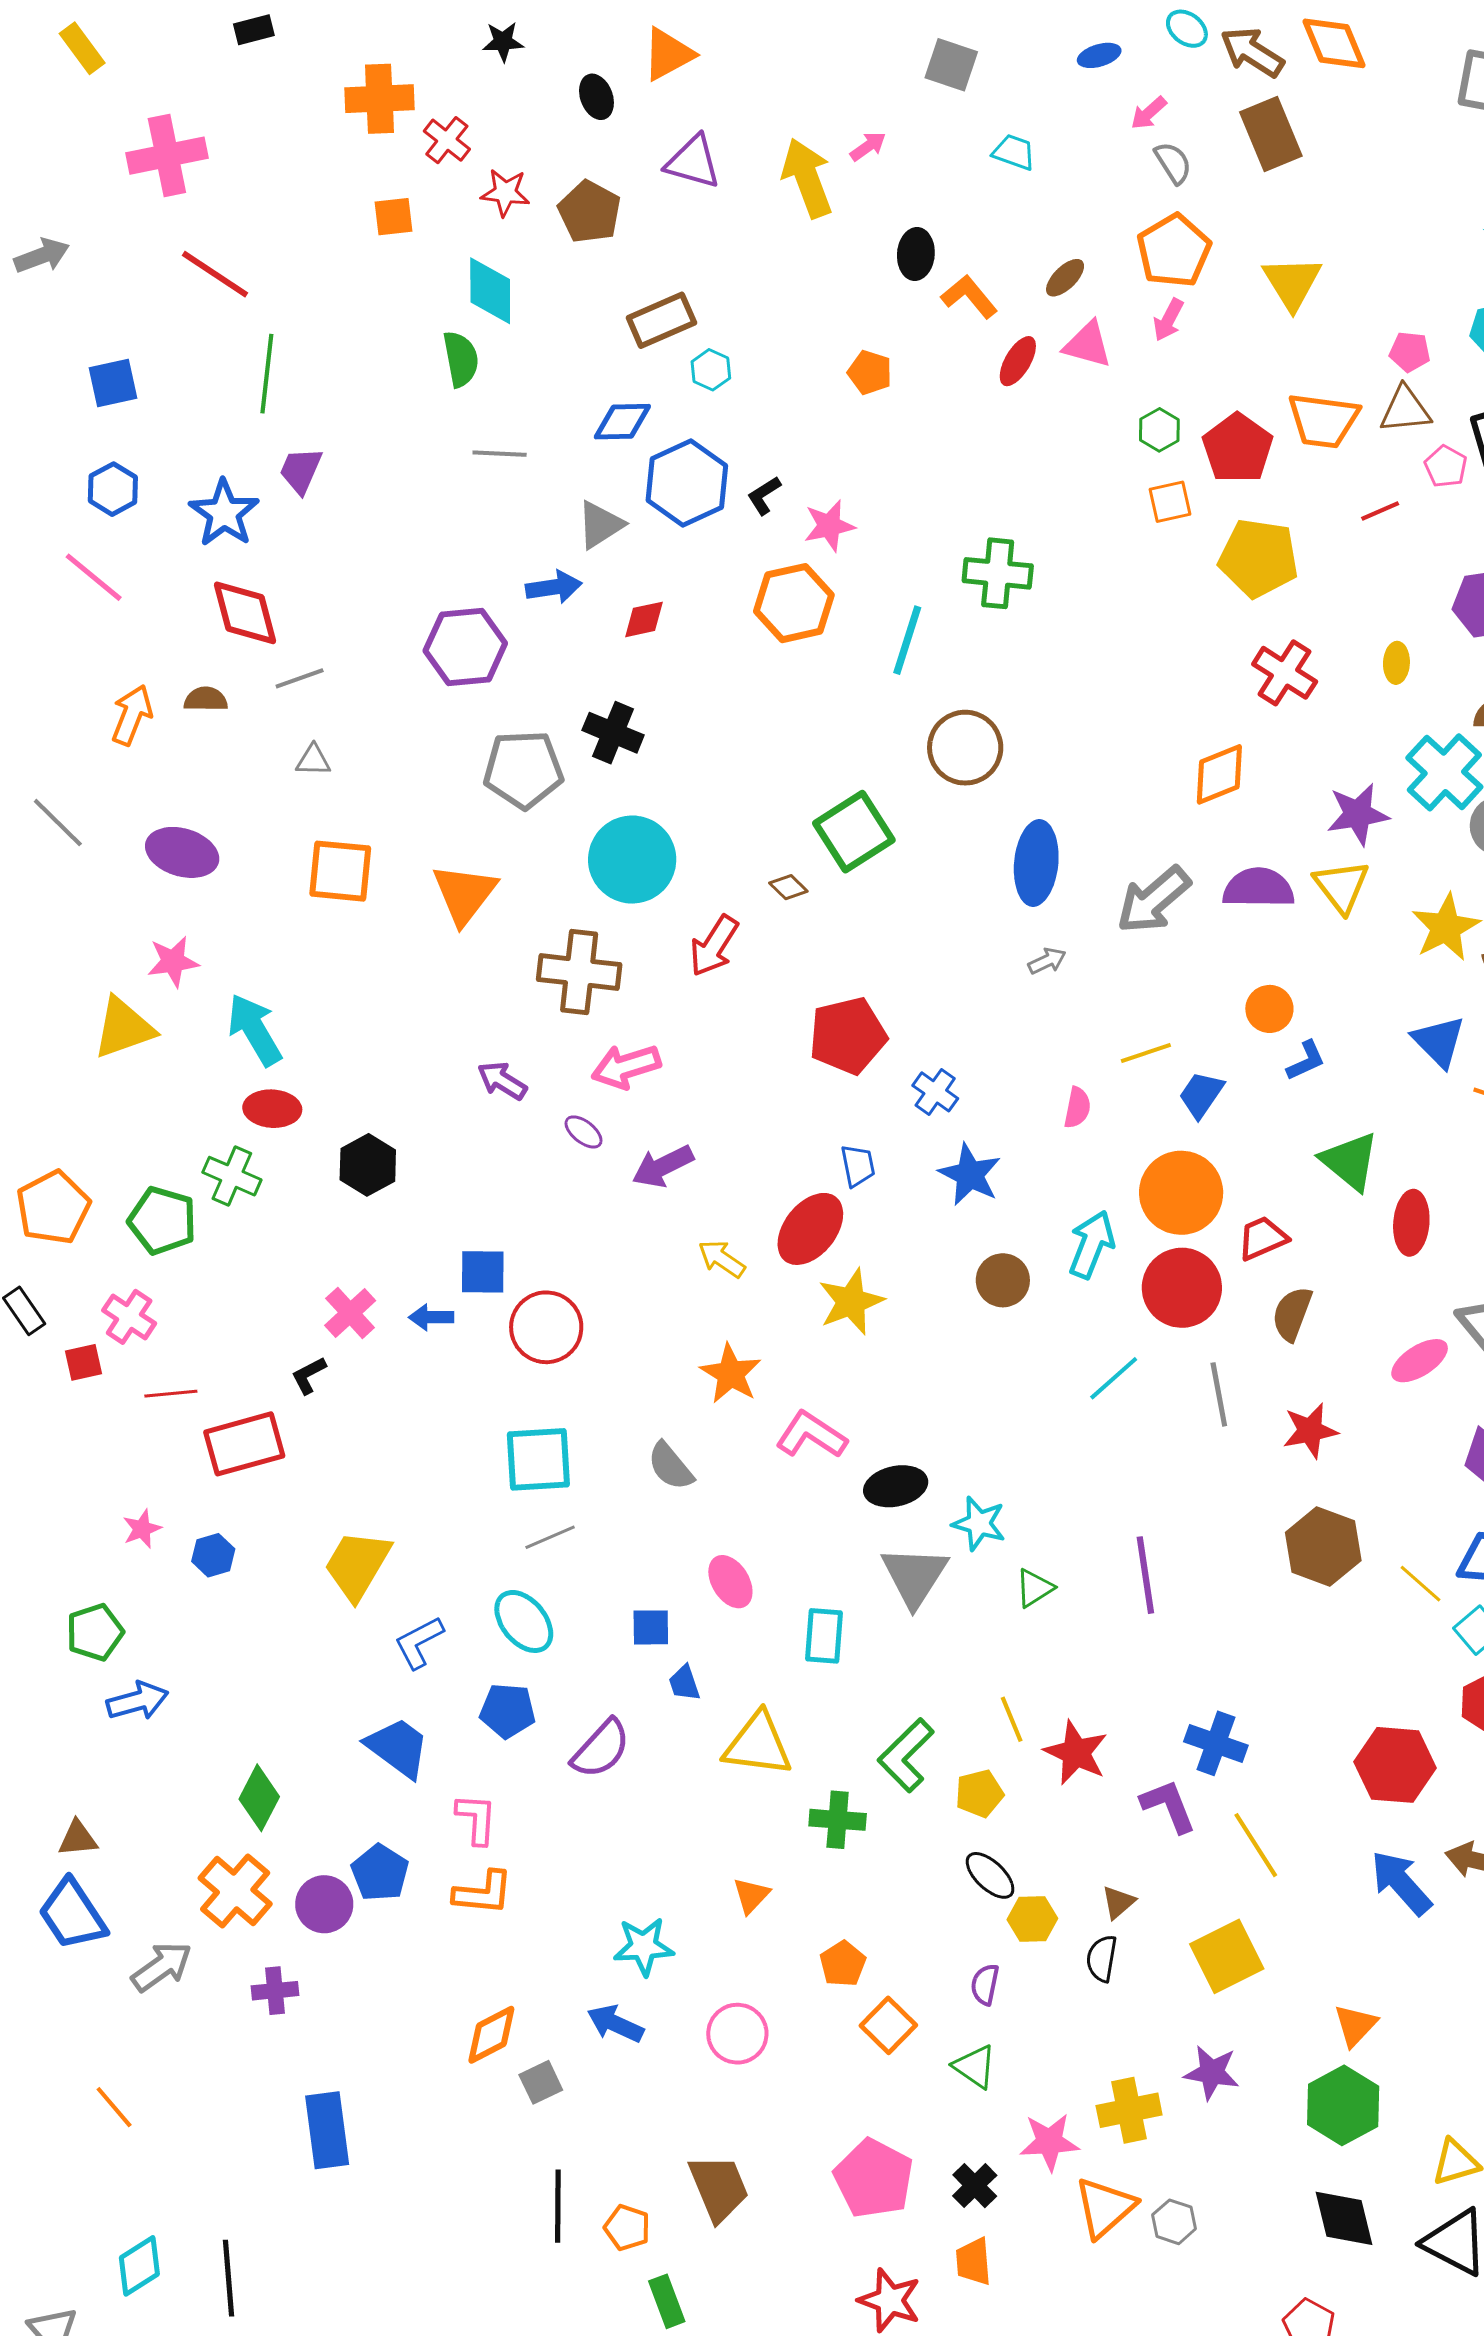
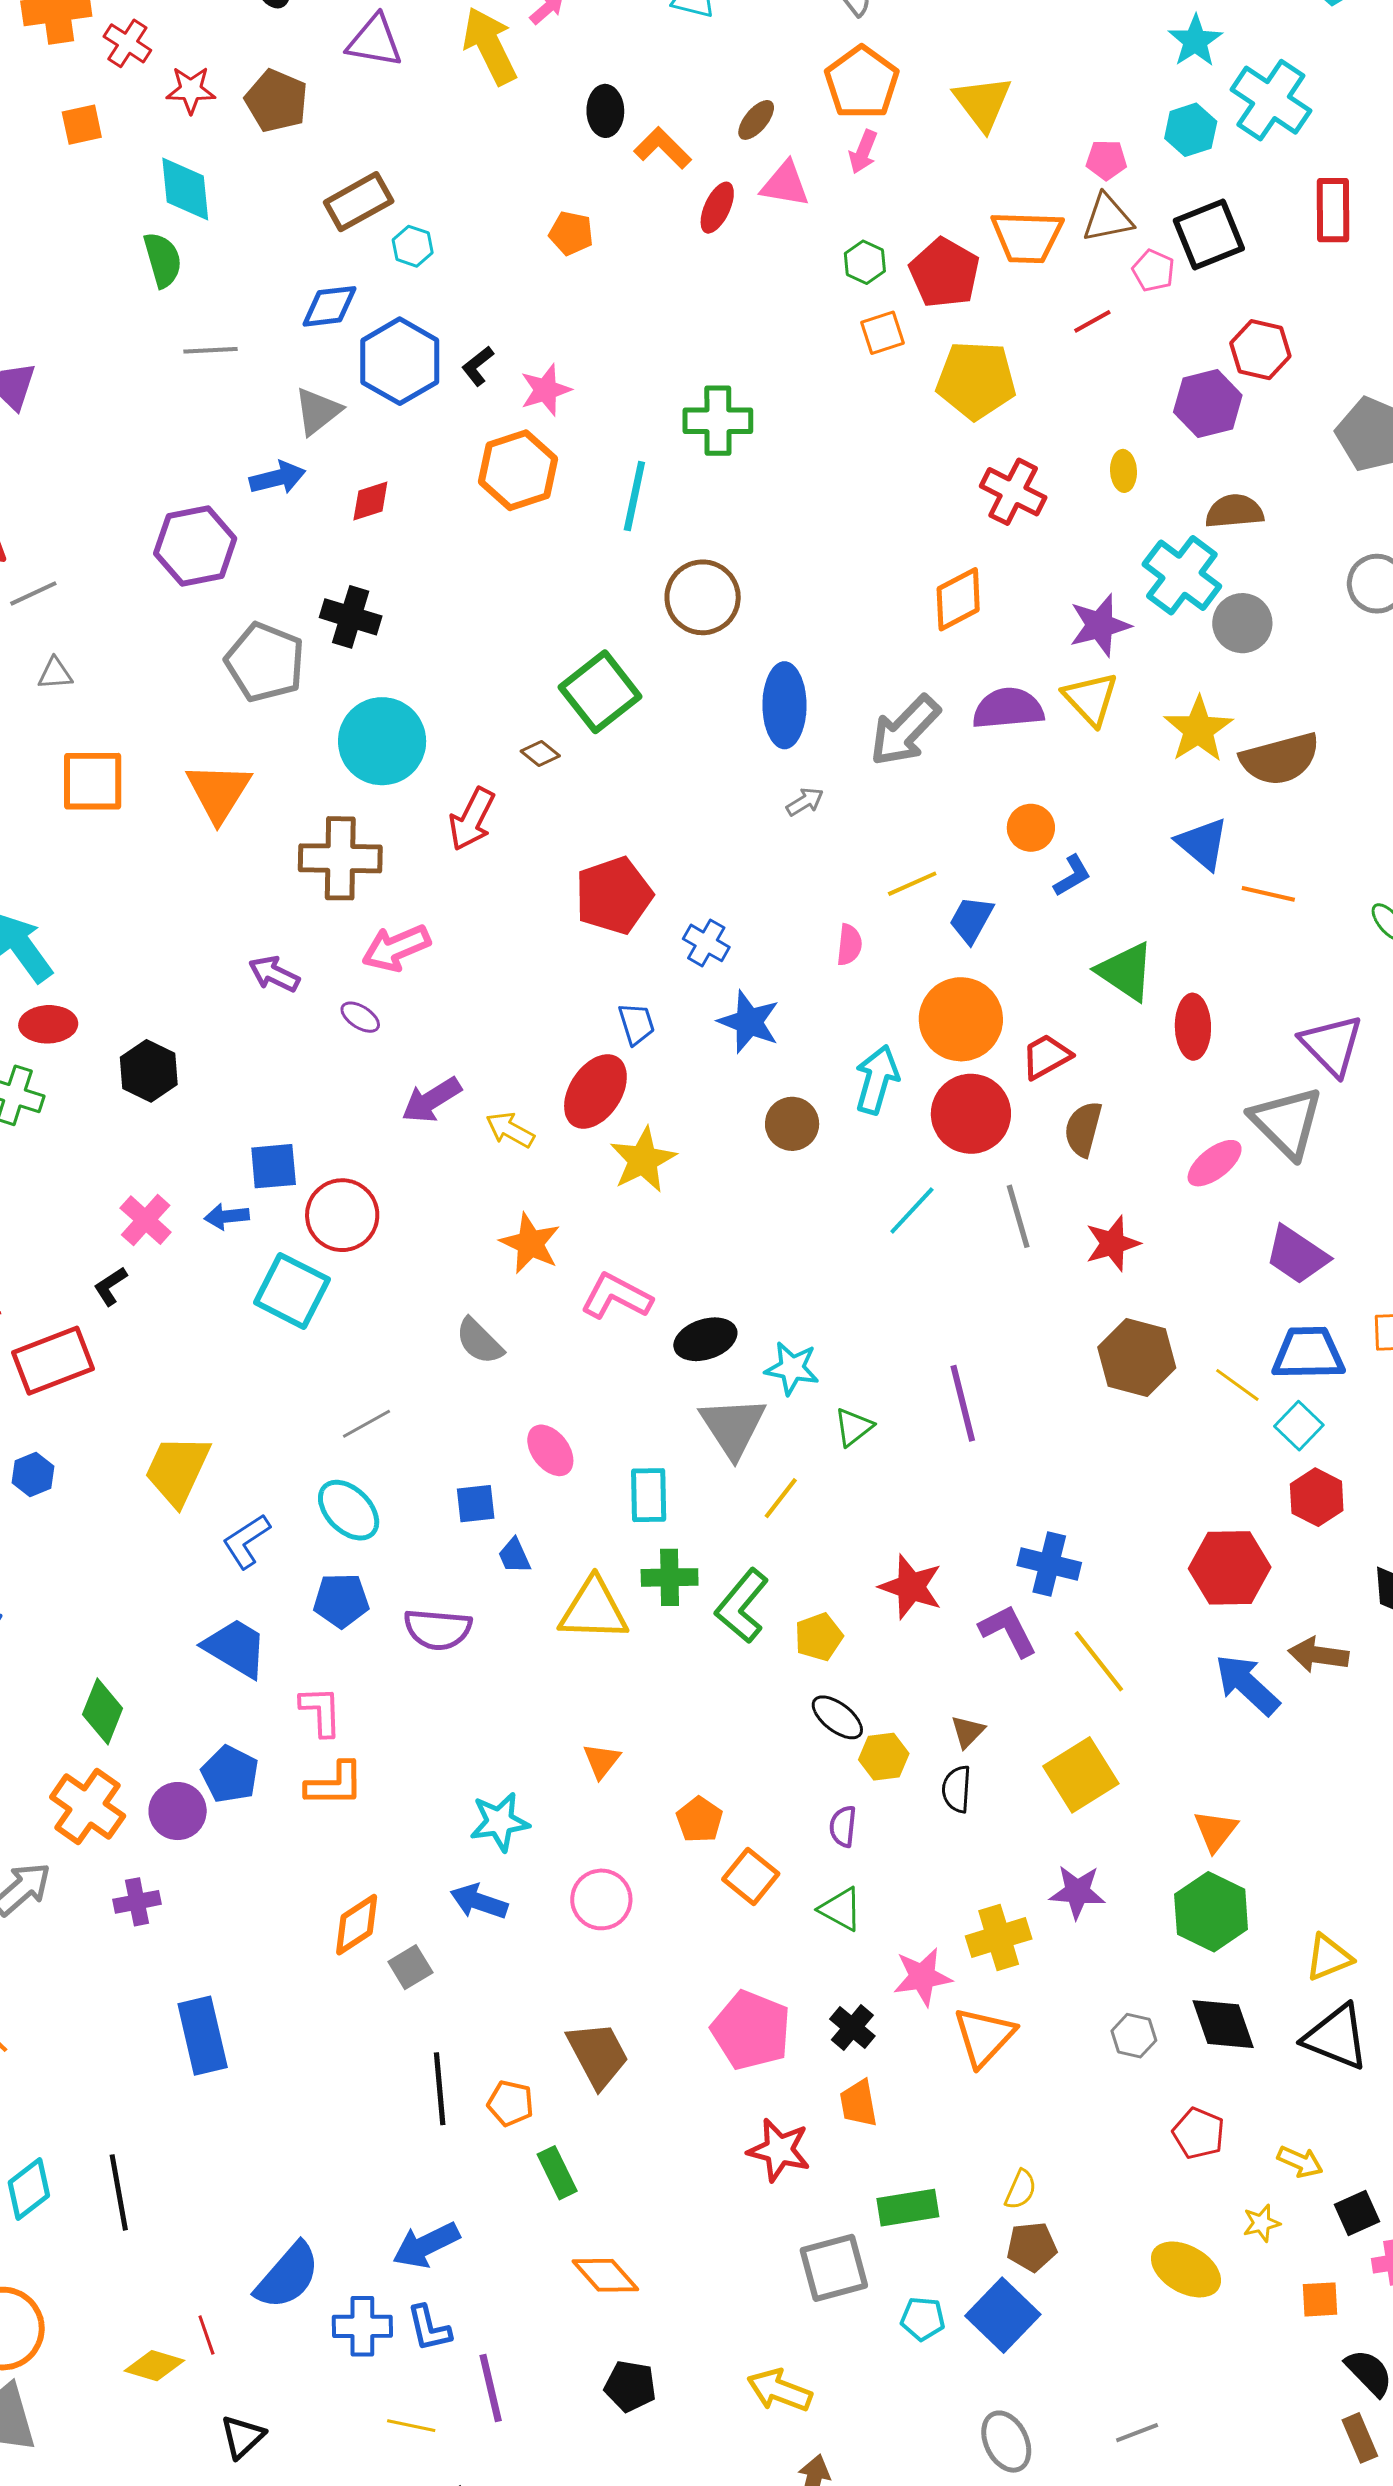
gray pentagon: (523, 769) -> (265, 662), turned 30
purple arrow: (663, 1166) -> (431, 1100), moved
cyan square: (538, 1459) -> (292, 1291), moved, turned 36
yellow line: (1012, 1719) -> (781, 1498), moved, turned 66
purple semicircle: (601, 1749) -> (438, 1629), turned 58
green cross: (838, 1820) -> (670, 1577), moved
gray hexagon: (1174, 2222) -> (1134, 2036), moved

